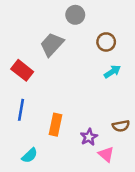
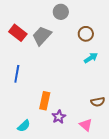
red rectangle: (22, 70) -> (18, 33), moved
blue line: (21, 110) -> (17, 74), moved
purple star: (89, 137) -> (59, 117), moved

